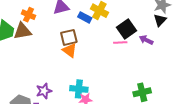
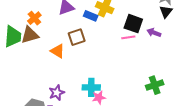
orange cross: (28, 15) -> (34, 18), turned 32
black square: (126, 29) -> (133, 24), turned -30
orange triangle: (70, 50) -> (58, 51), moved

